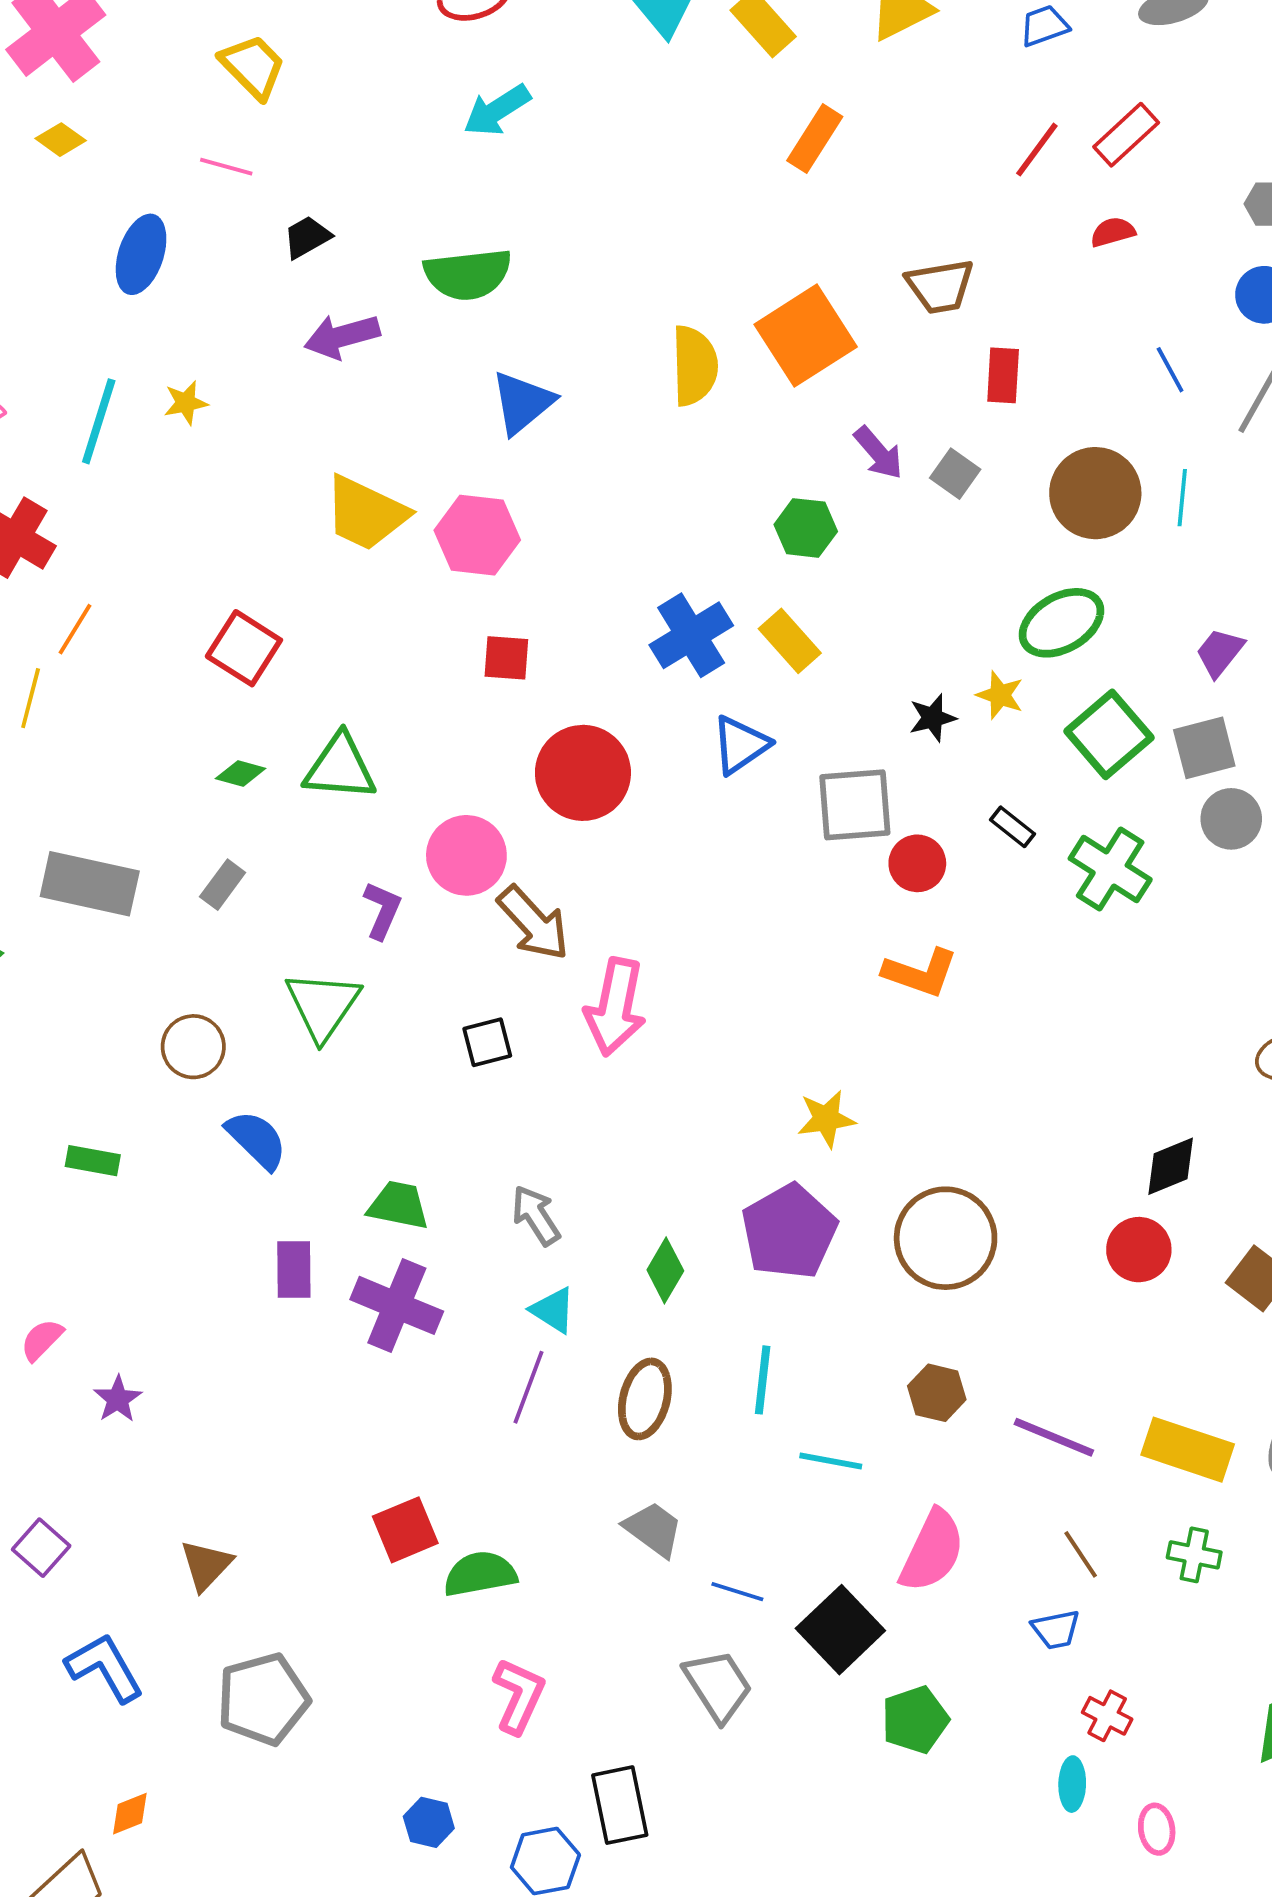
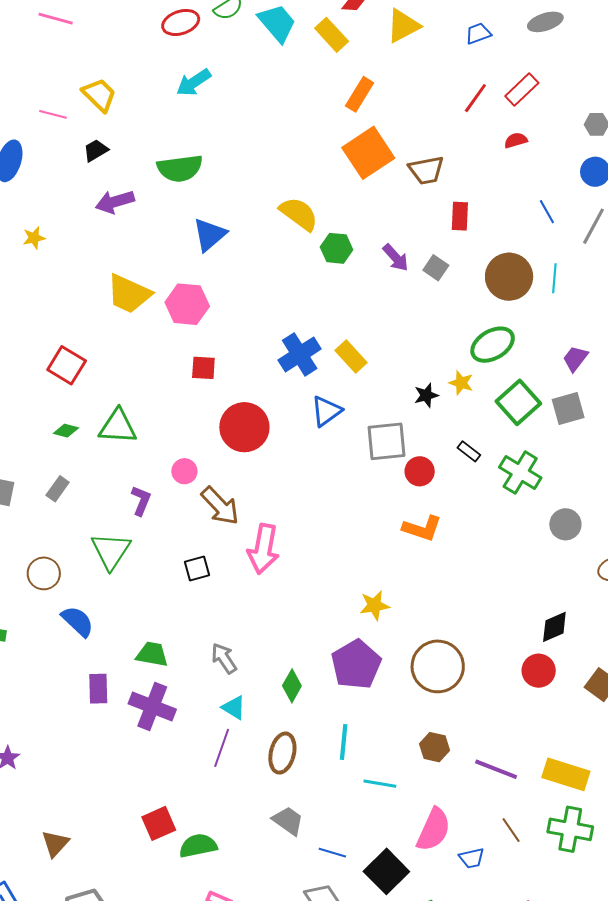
yellow trapezoid: (253, 66) -> (99, 95), moved
orange square: (806, 336) -> (368, 153), moved
yellow semicircle: (694, 366) -> (299, 214), turned -51
green hexagon: (806, 528) -> (336, 248), moved
gray circle: (1231, 819) -> (565, 524), moved
pink circle: (466, 855) -> (184, 471), size x0.6
green cross: (1194, 1555) -> (570, 829), size x1.6
blue trapezoid: (1056, 1629) -> (472, 858), moved

